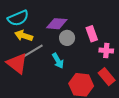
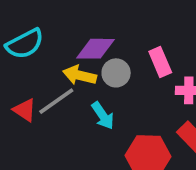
yellow arrow: (24, 36) -> (80, 75), moved
red triangle: (17, 63) -> (25, 110), moved, size x0.6

